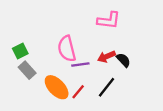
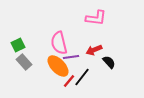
black semicircle: (123, 60) -> (109, 62), moved
orange ellipse: (57, 87) -> (58, 66), moved
black line: (106, 87) -> (82, 77), moved

